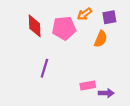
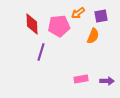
purple line: (44, 68) -> (41, 52), moved
purple arrow: (106, 93) -> (107, 81), moved

